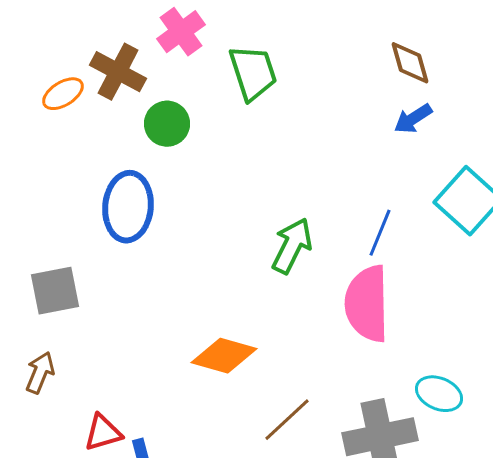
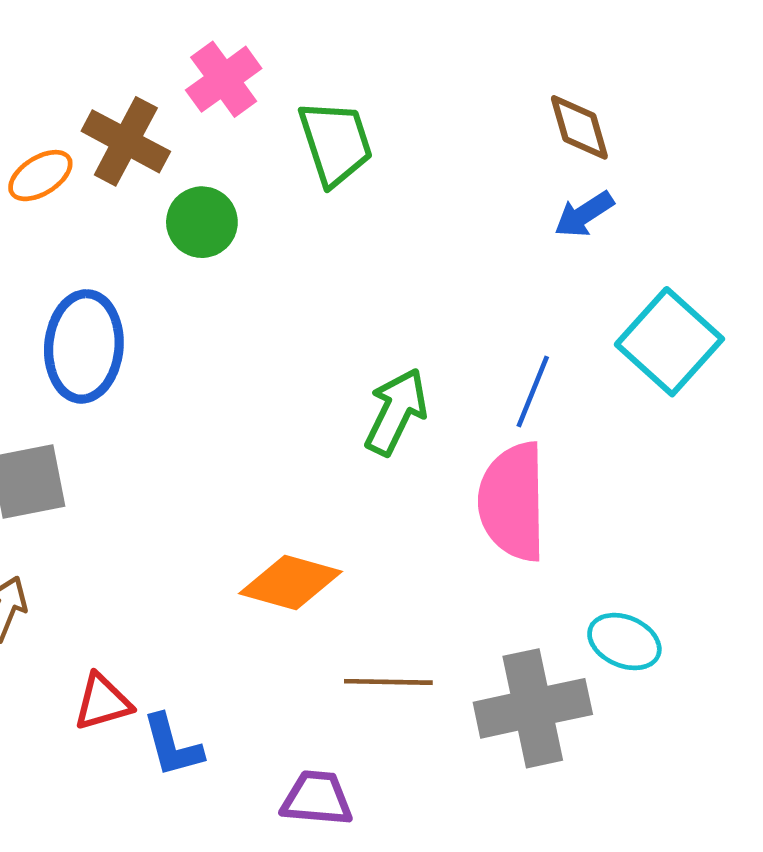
blue ellipse: (128, 207) -> (84, 346), moved
brown line: (287, 420) -> (388, 682), turned 44

